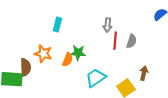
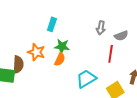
red line: (115, 41) -> (111, 54), moved
gray semicircle: (132, 41) -> (121, 36), moved, turned 48
green star: (78, 53) -> (62, 46), moved

